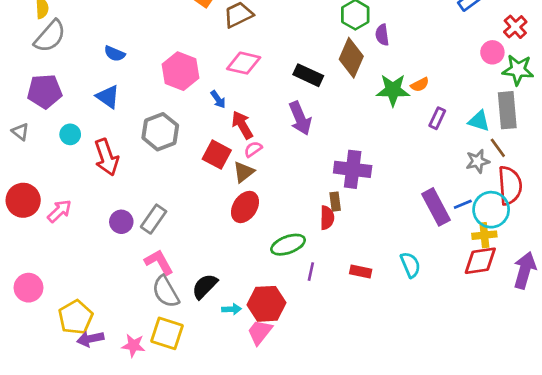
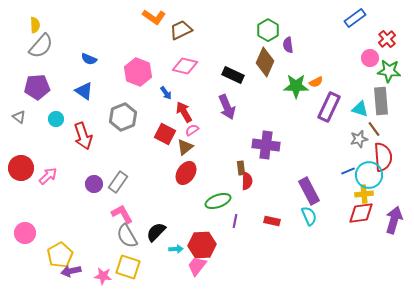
purple rectangle: (437, 118) -> (329, 107), size x1.8
brown rectangle: (335, 202) -> (241, 168), moved
purple rectangle: (436, 207) -> (309, 191), moved

